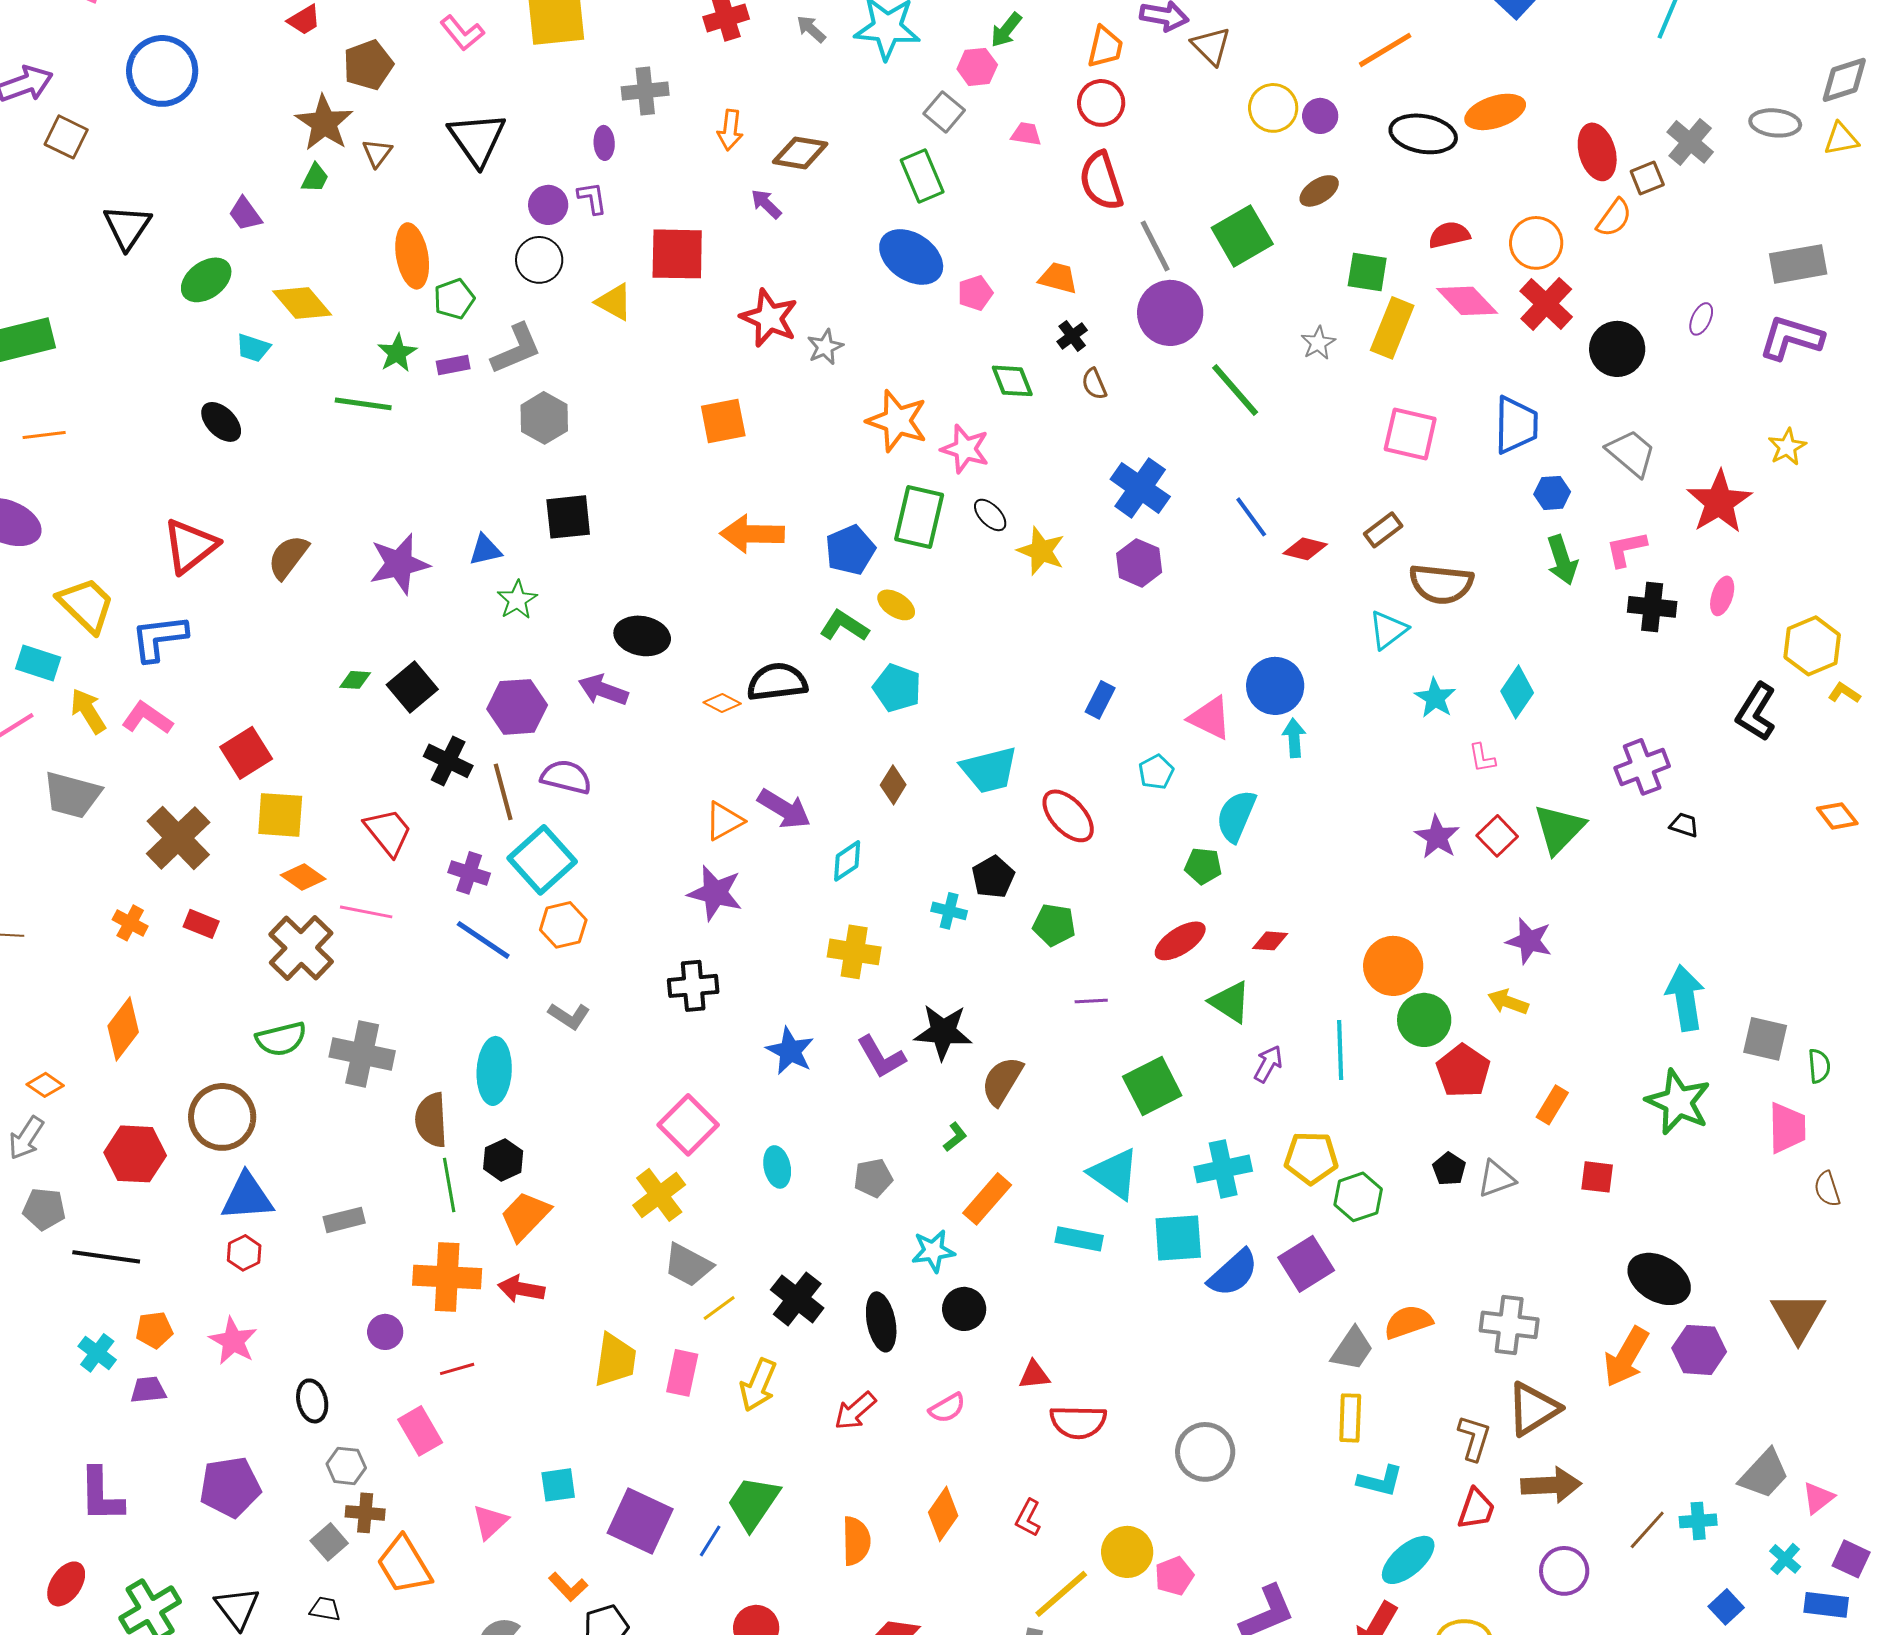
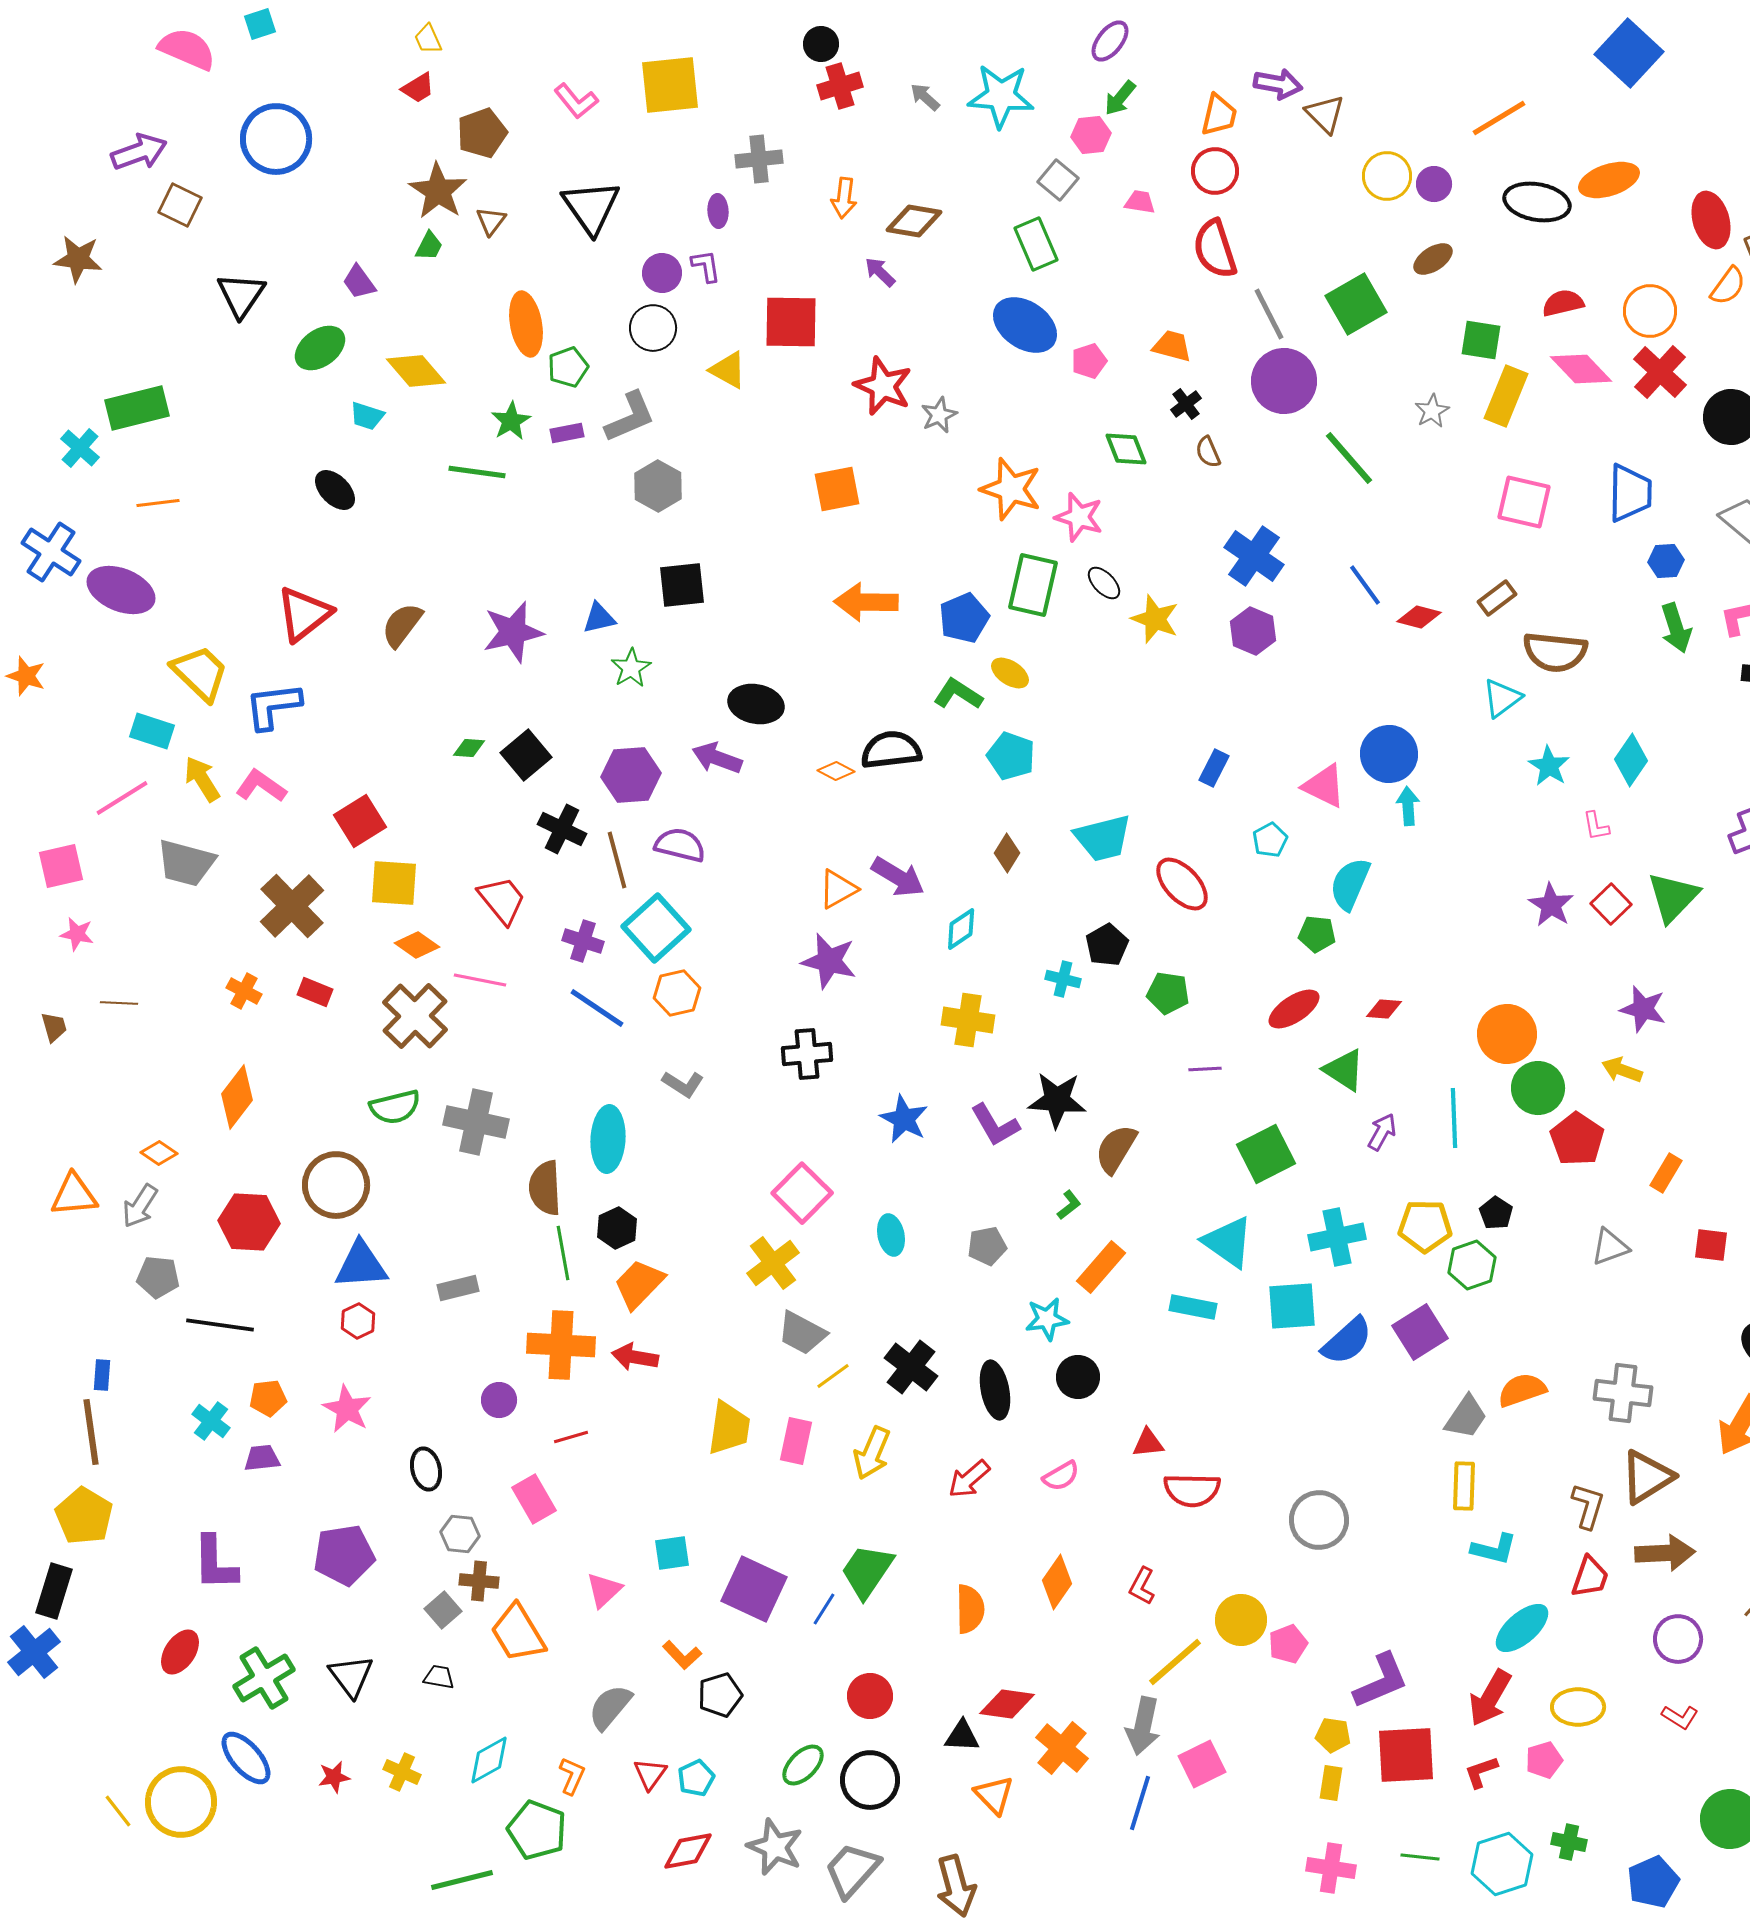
black pentagon: (1449, 1169) -> (1496, 1213), moved

